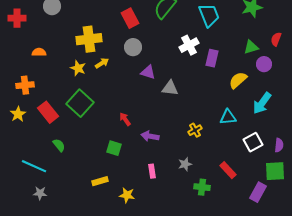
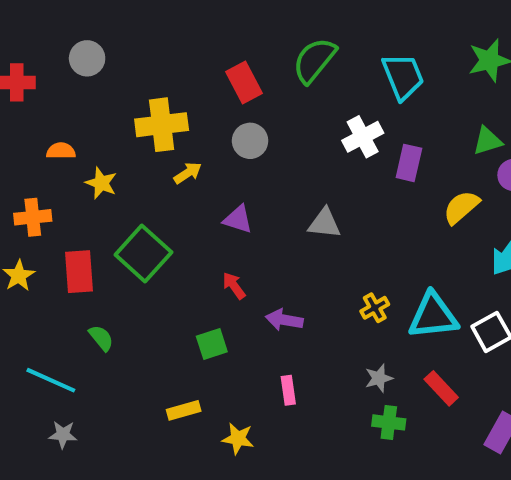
yellow star: (78, 68) -> (101, 183), moved
purple triangle: (148, 72) -> (238, 219), moved
red rectangle: (48, 112) -> (79, 272), turned 35
cyan triangle: (228, 117) -> (433, 316), moved, size x1.5
green square: (114, 148) -> (212, 344), turned -35
gray star: (185, 164) -> (379, 378), moved

